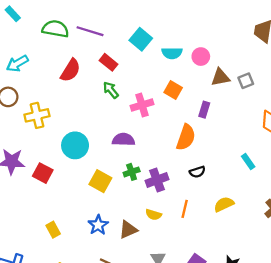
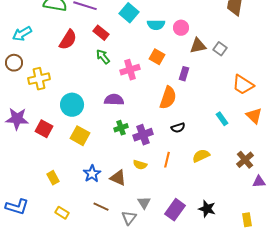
gray square: (246, 81) -> (220, 49), turned -32
yellow square: (100, 181) -> (80, 136), moved
brown triangle: (128, 230) -> (118, 178), turned 48

